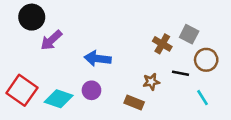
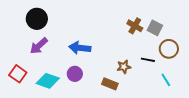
black circle: (32, 17) -> (37, 19), moved
purple arrow: (51, 40) -> (39, 46), moved
brown cross: (162, 44) -> (135, 26), moved
red square: (22, 90) -> (18, 74), size x0.7

